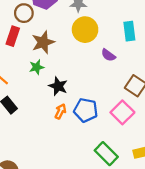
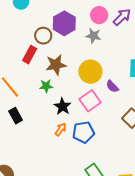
yellow circle: (85, 30) -> (90, 72), moved
blue pentagon: (86, 110) -> (83, 132), turned -30
pink square: (122, 112) -> (90, 101), moved

